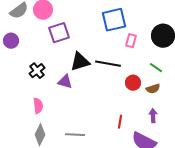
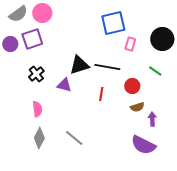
purple square: (59, 33) -> (32, 39), moved
brown semicircle: (153, 89) -> (137, 107), moved
red line: (120, 122) -> (101, 94), moved
gray line: (75, 135) -> (74, 138), turned 36

